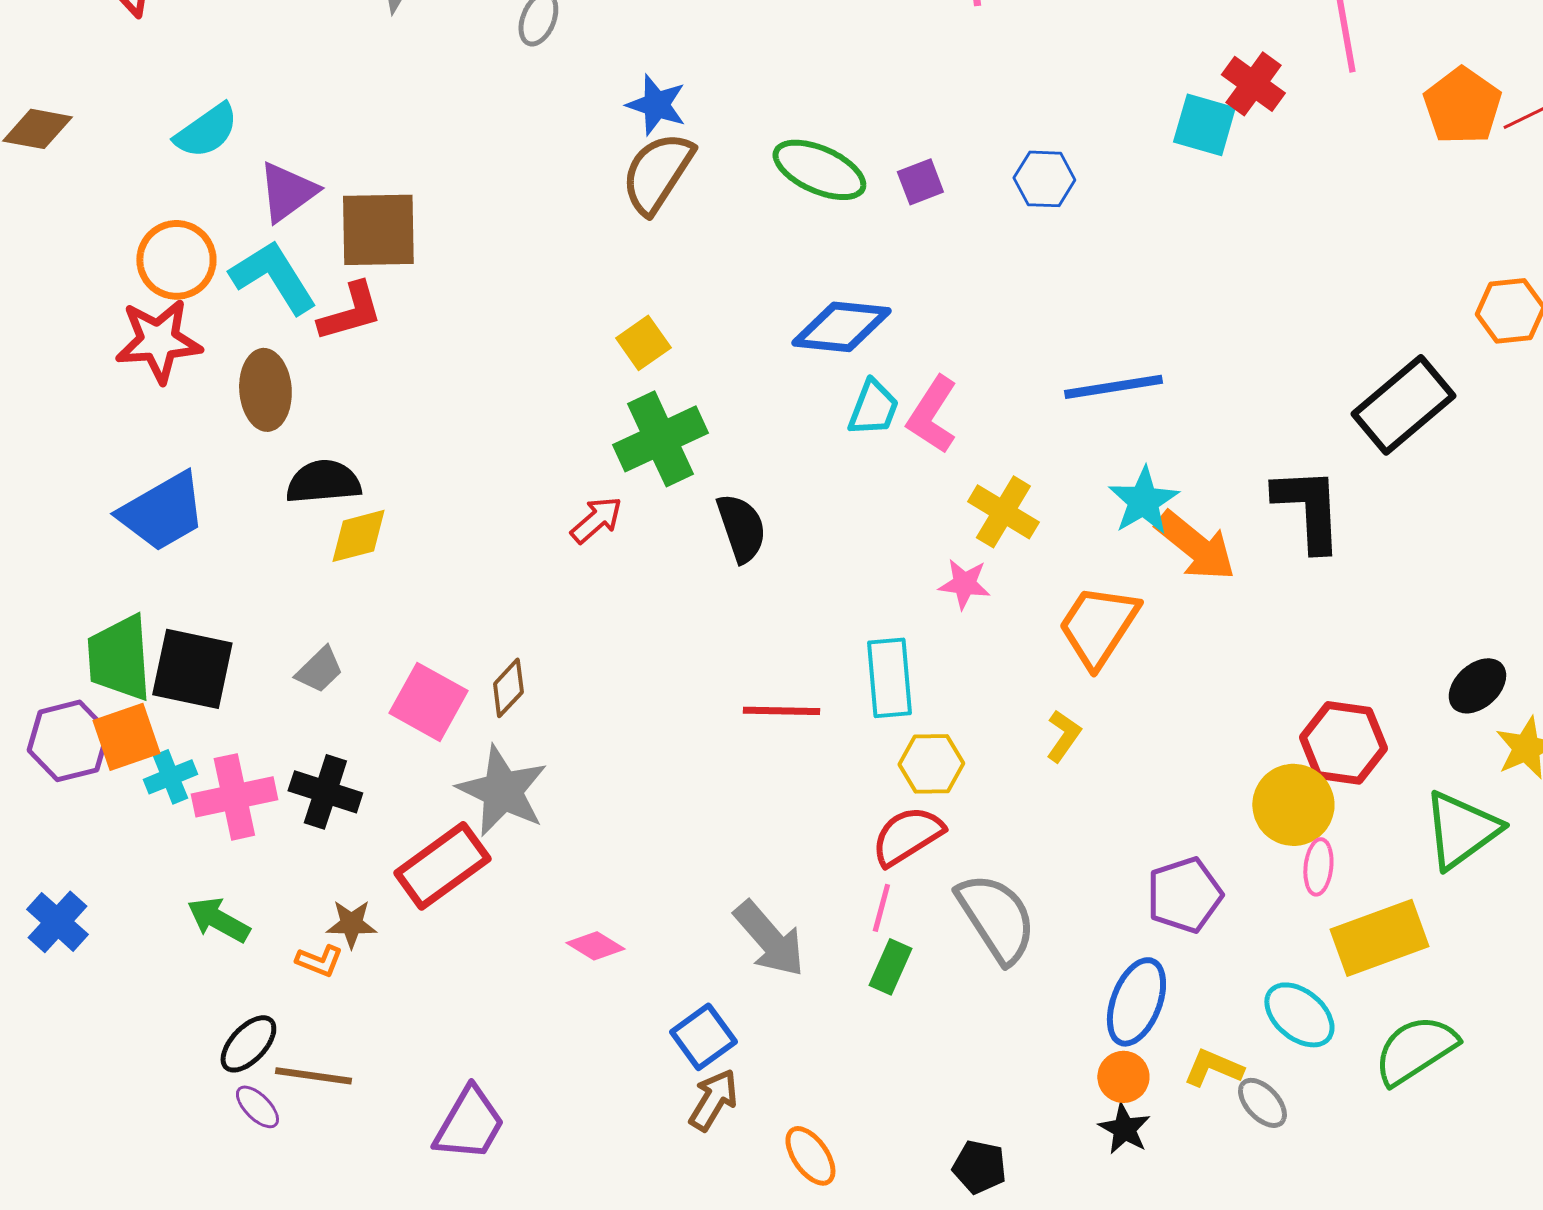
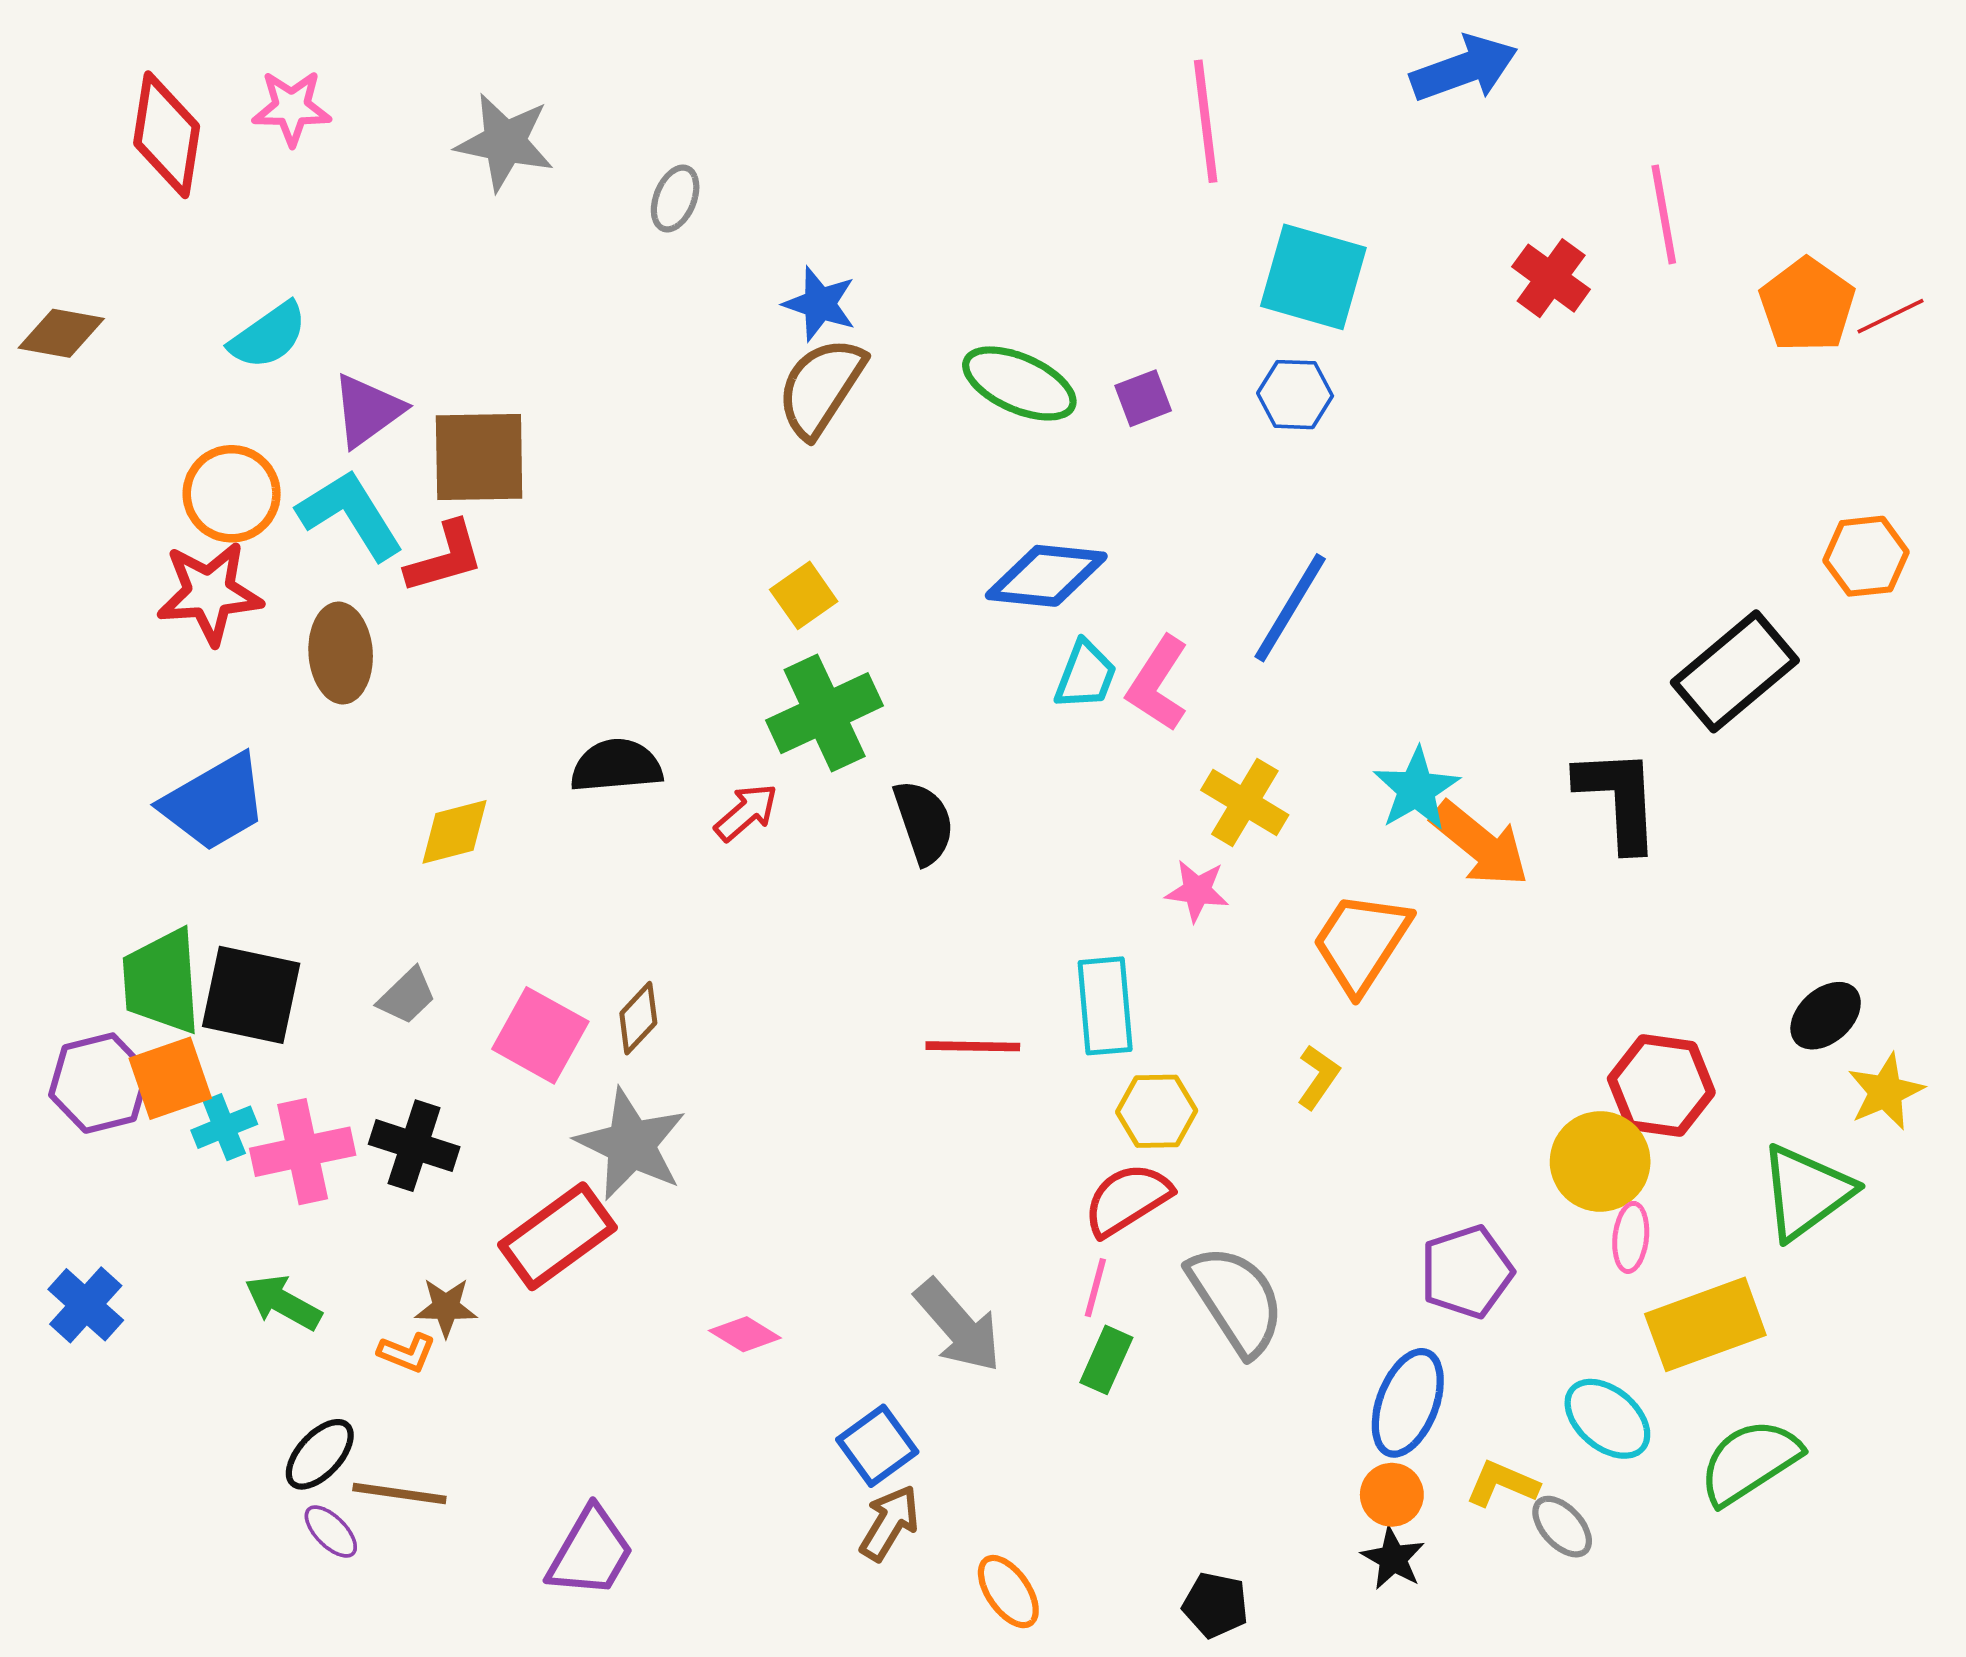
cyan square: (1204, 125) -> (1313, 277), moved, size x1.4
blue line: (1113, 387) -> (1290, 608), moved, turned -50
black semicircle: (323, 482) -> (616, 766), moved

